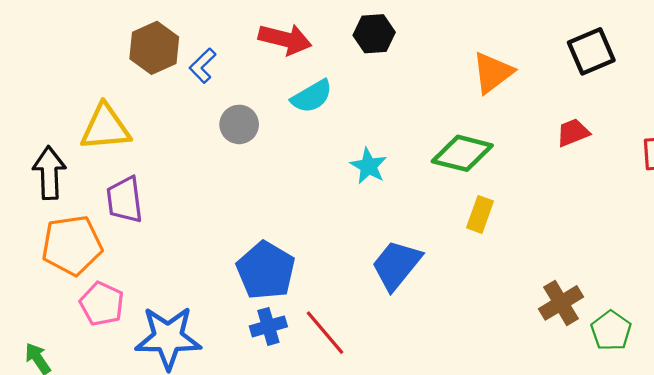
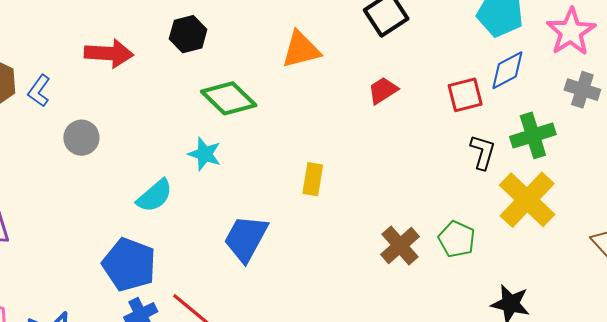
orange triangle: (493, 73) -> (301, 50), turned 33
cyan semicircle: (312, 96) -> (155, 196), moved
green diamond: (462, 153) -> (229, 98), moved, turned 40
green pentagon: (611, 331) -> (457, 239), moved

